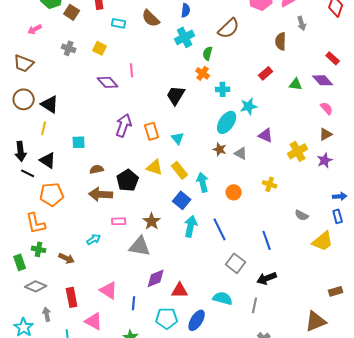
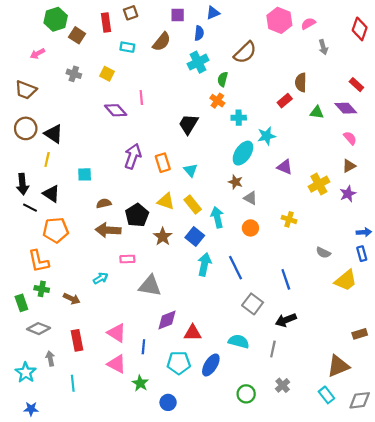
brown semicircle: (151, 18) -> (162, 42), turned -96
brown semicircle: (281, 41) -> (301, 82), moved
gray triangle: (241, 153) -> (250, 198), moved
brown star: (152, 221) -> (163, 237), moved
pink triangle: (94, 321) -> (117, 364), moved

